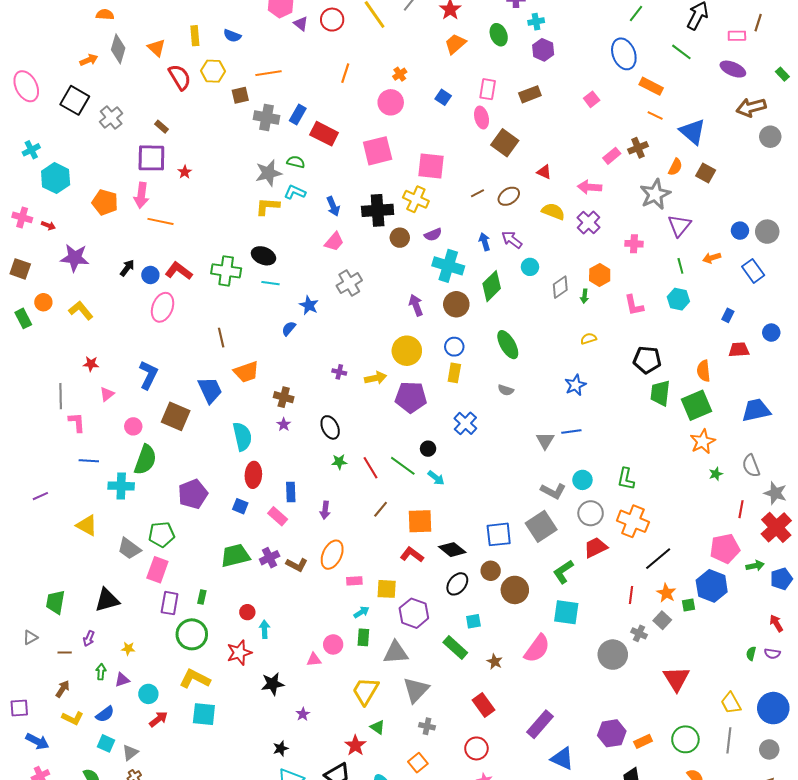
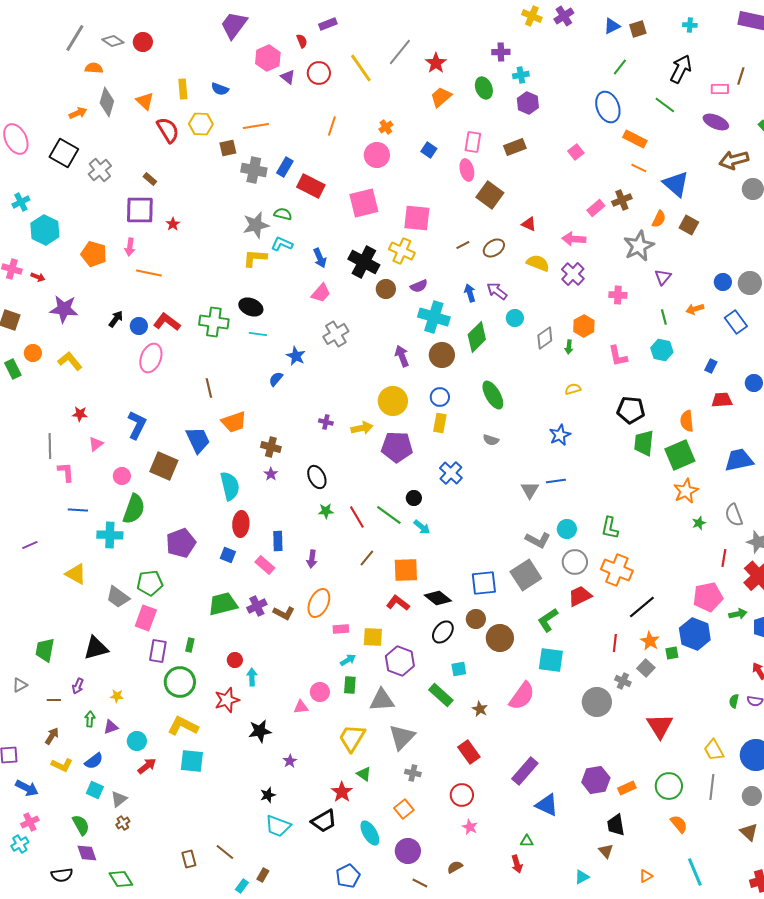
pink arrow: (141, 195) -> (130, 247), size x0.7
black cross: (378, 210) -> (364, 262), turned 32
purple triangle: (679, 226) -> (663, 277), size x0.7

